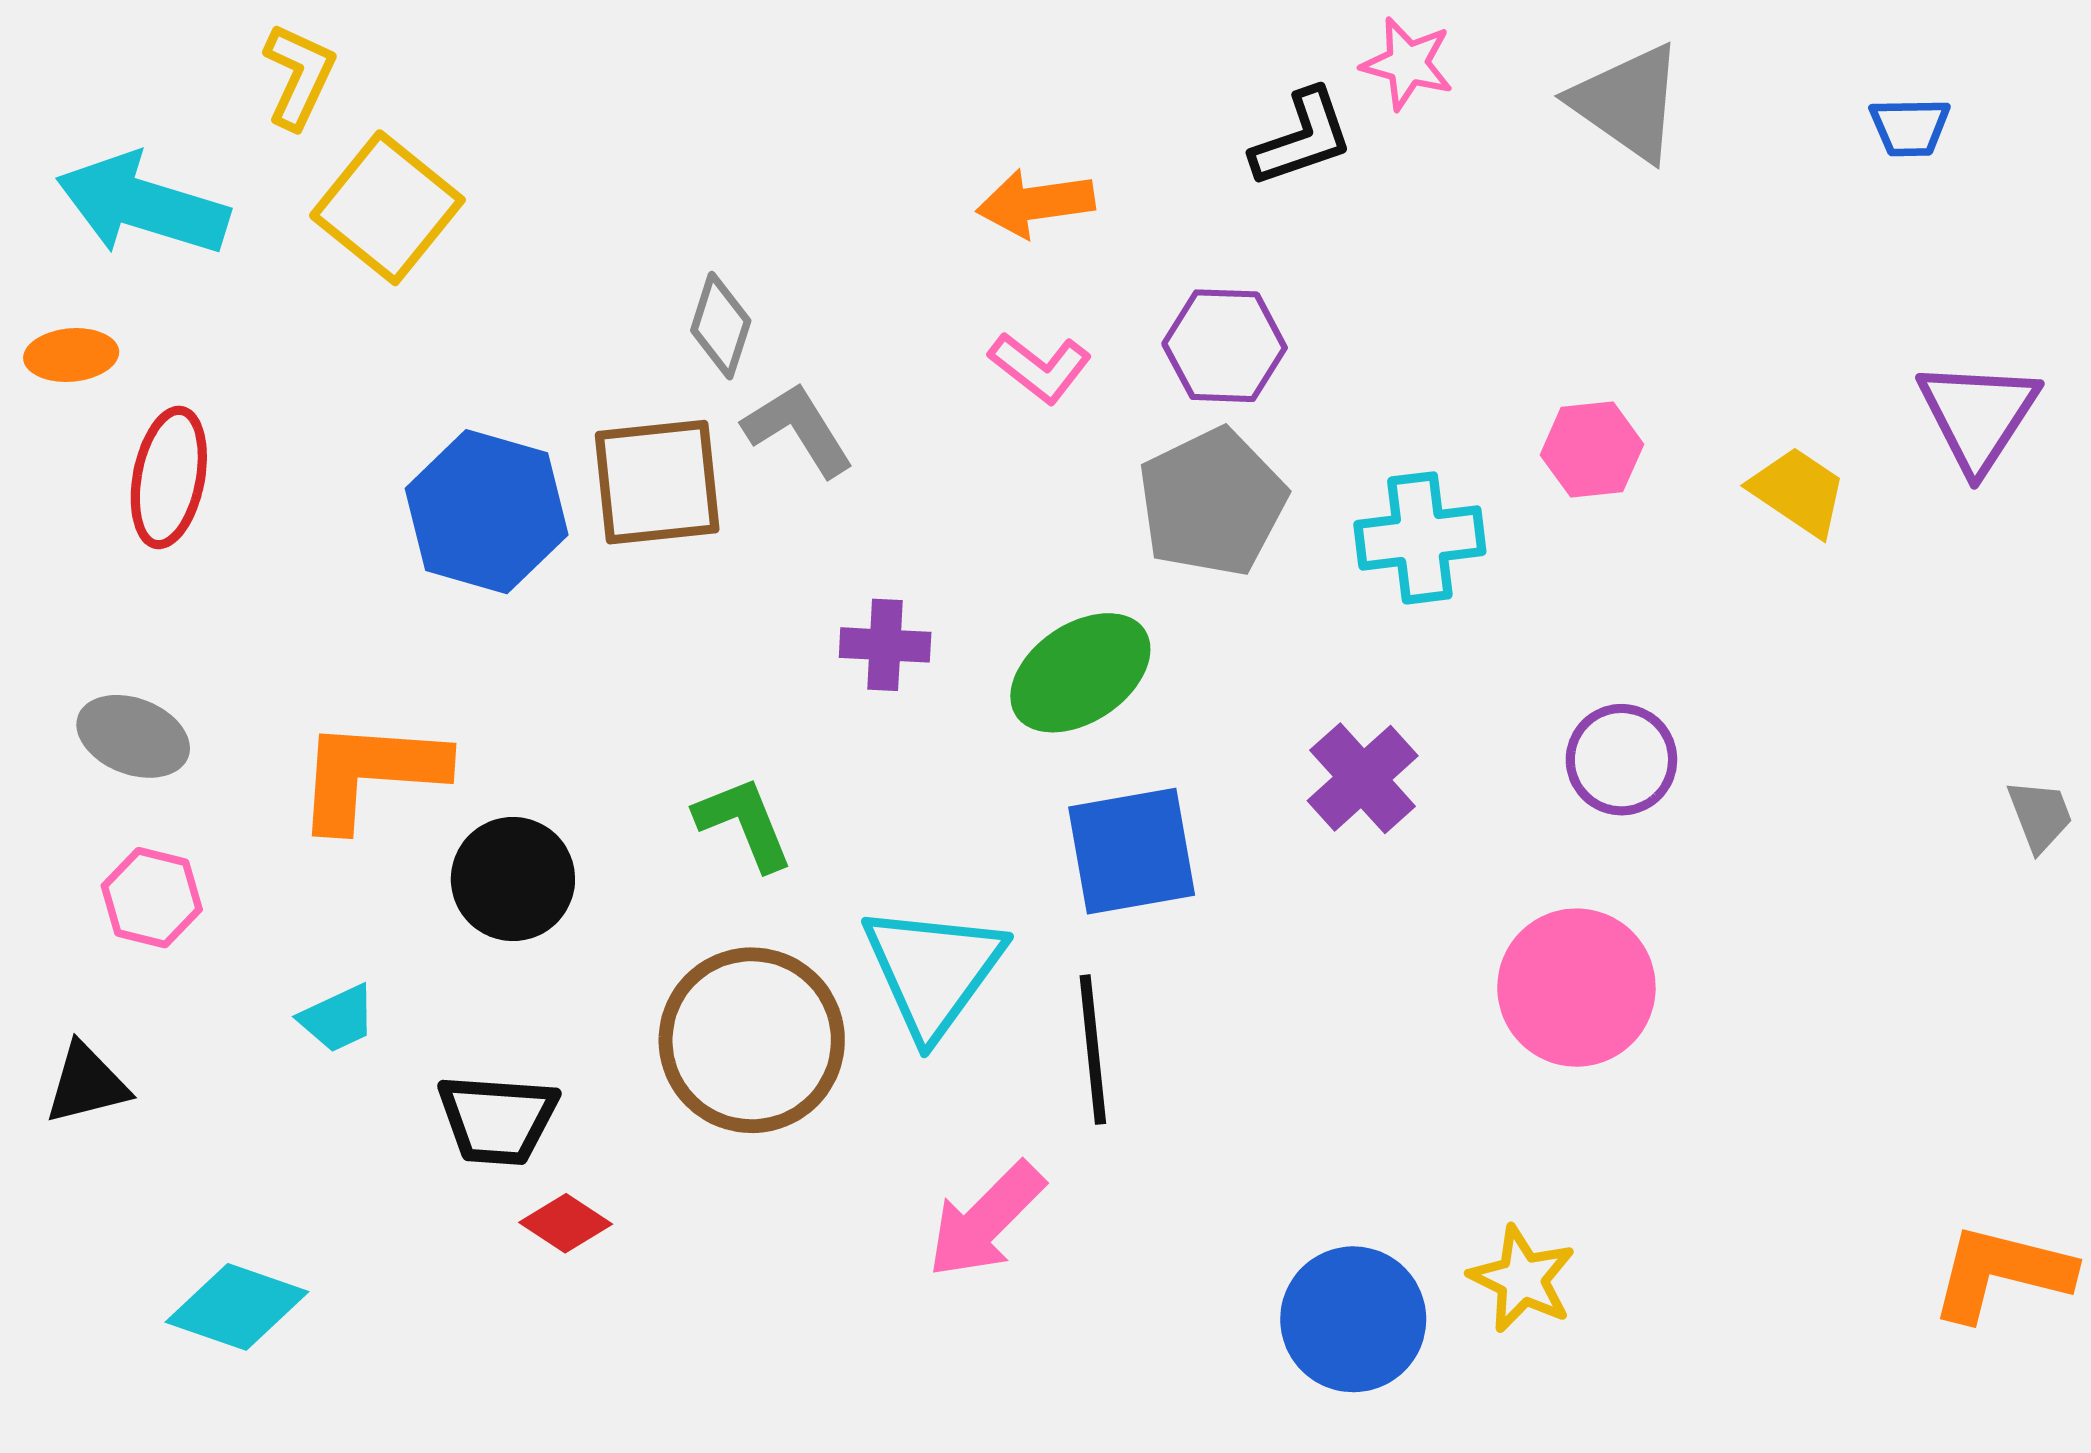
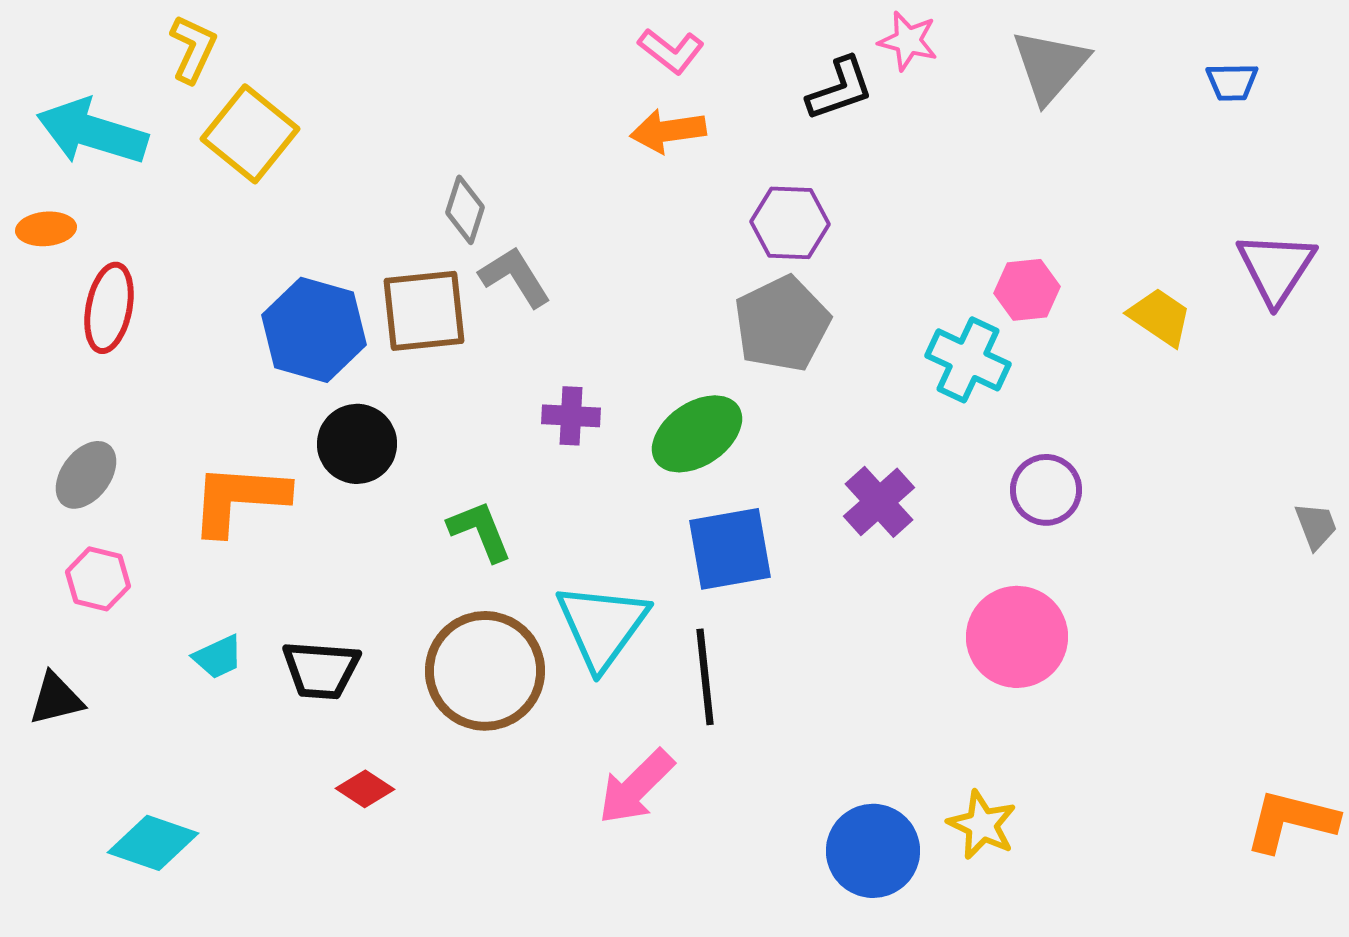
gray triangle: (1628, 102) -> (1050, 66), turned 36
pink L-shape: (1040, 367) -> (671, 51), moved
cyan cross: (1420, 538) -> (968, 360), moved, turned 32
gray ellipse: (133, 736) -> (86, 475), turned -74
black circle: (513, 879) -> (357, 444), moved
black trapezoid: (497, 1119) -> (321, 670), moved

